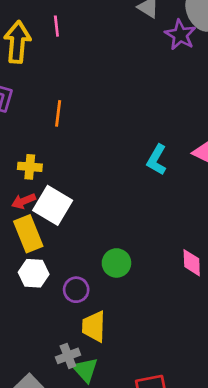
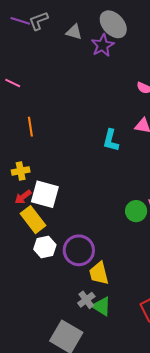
pink line: (56, 26) -> (13, 83), moved, turned -42
purple star: (180, 35) -> (103, 45), turned 30
green circle: (116, 263) -> (136, 211), moved
purple circle: (76, 290) -> (79, 250), size x1.6

